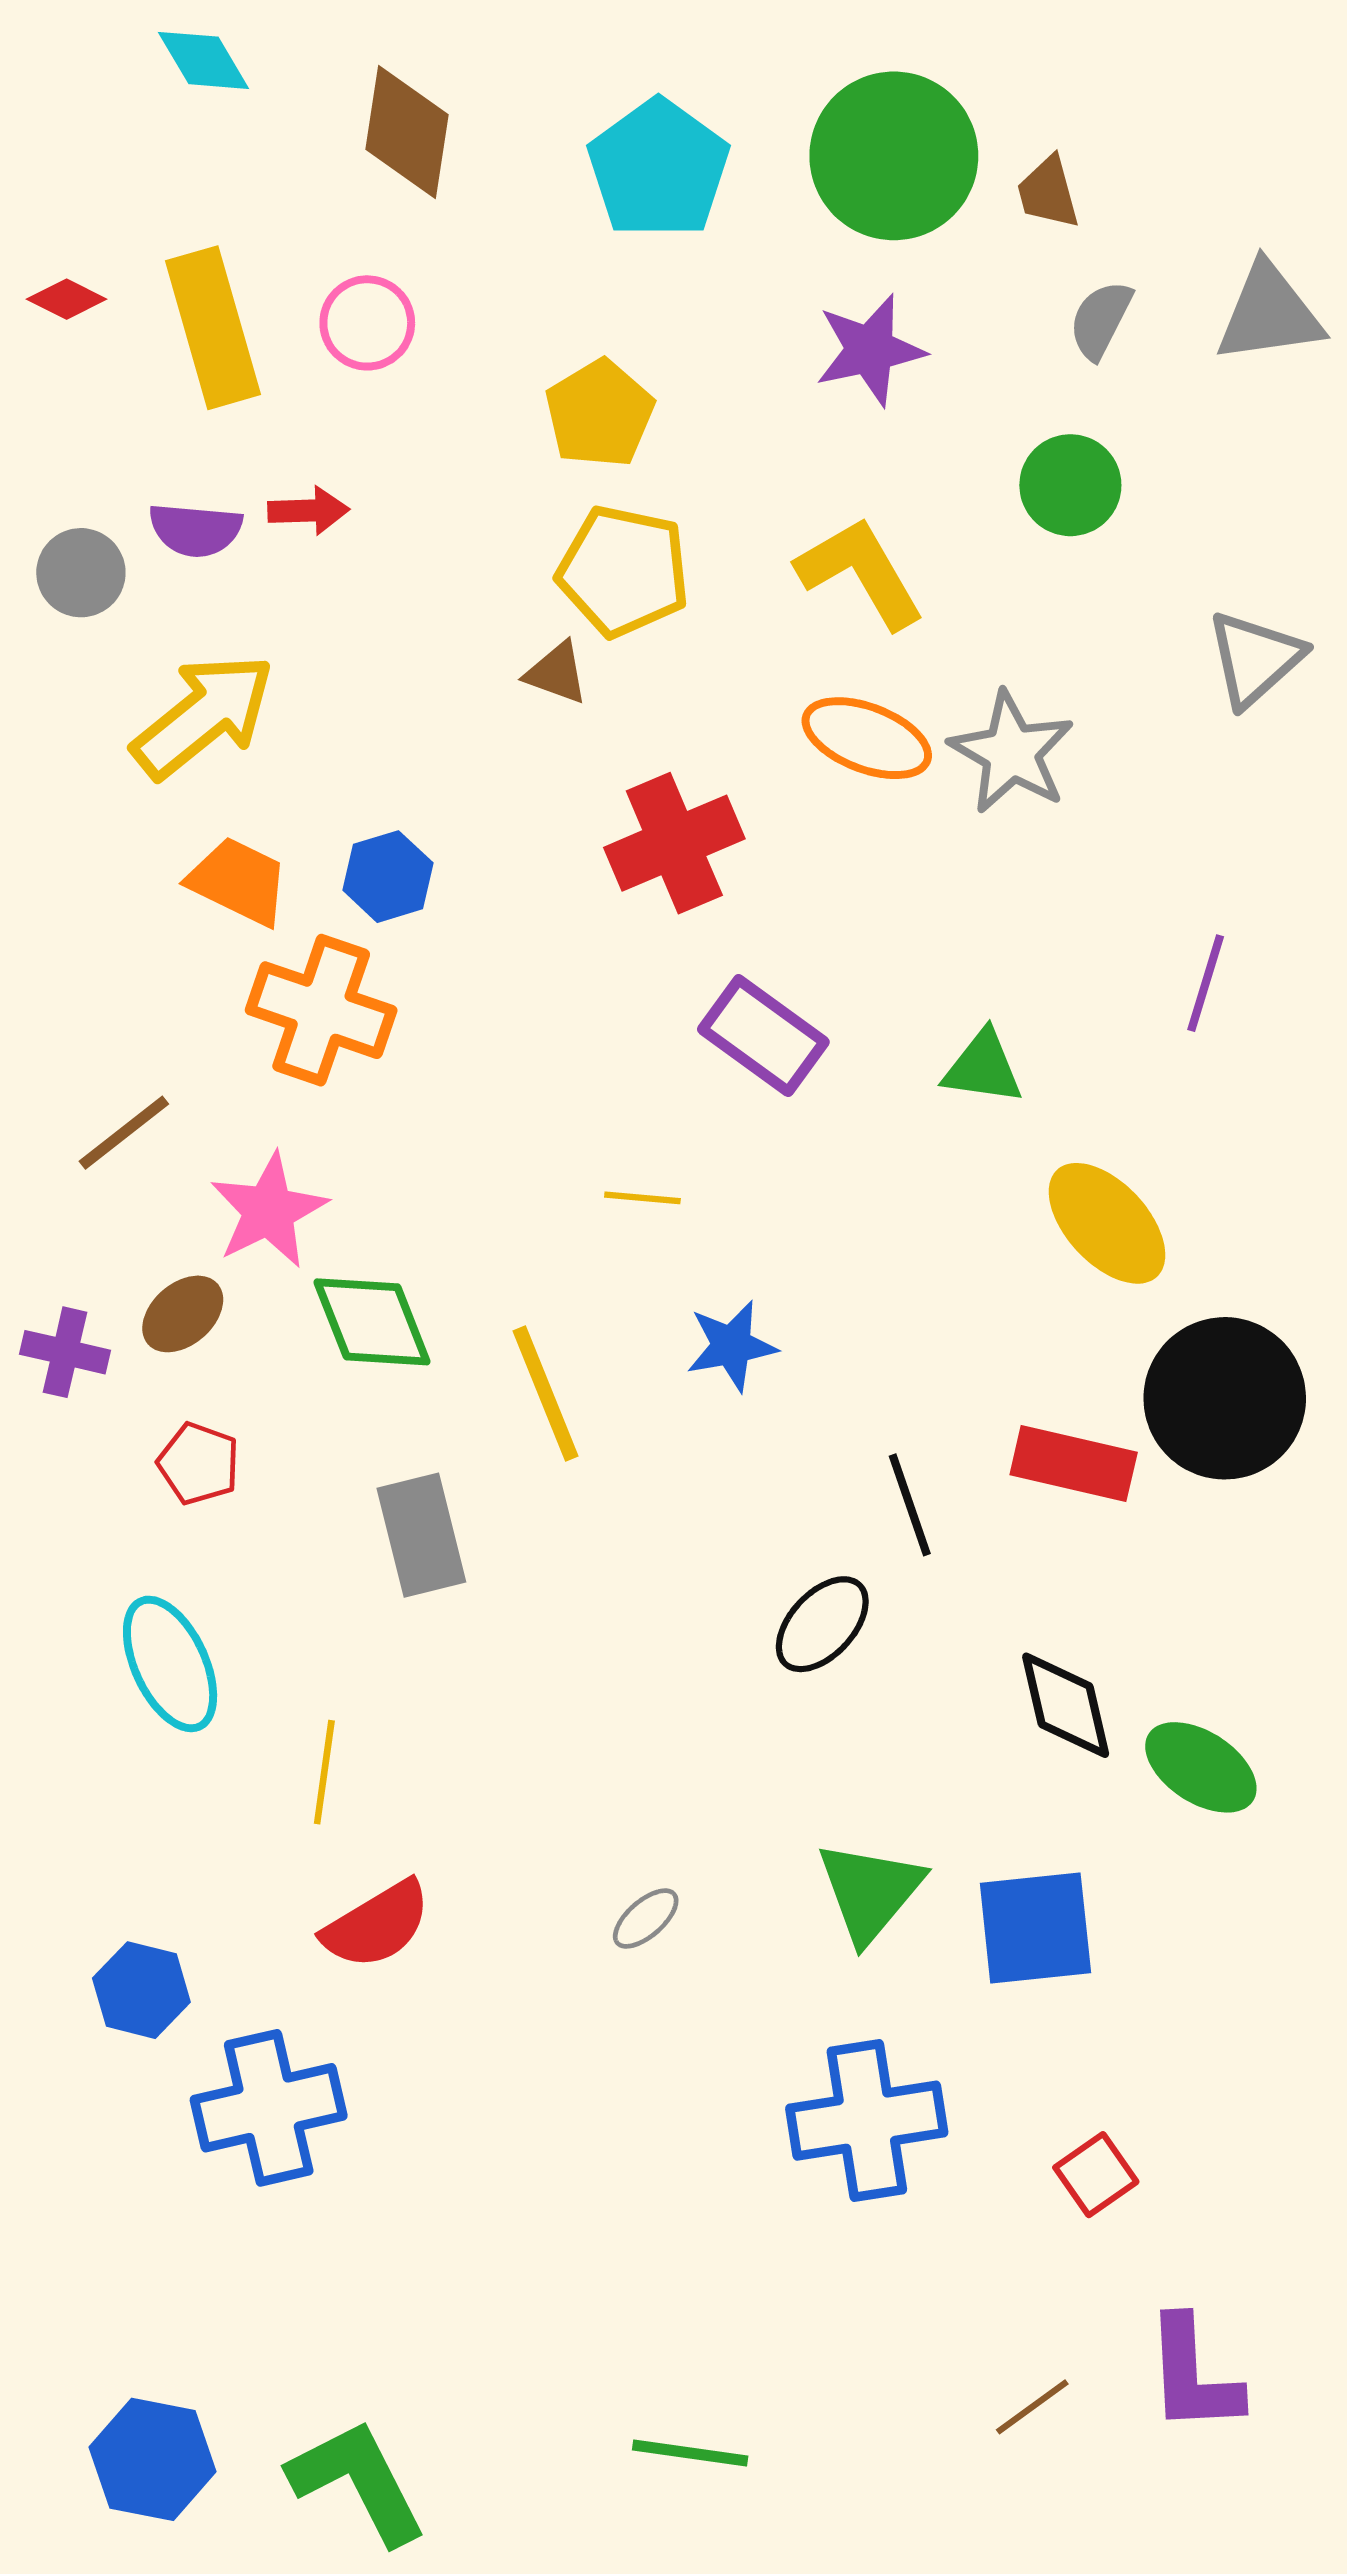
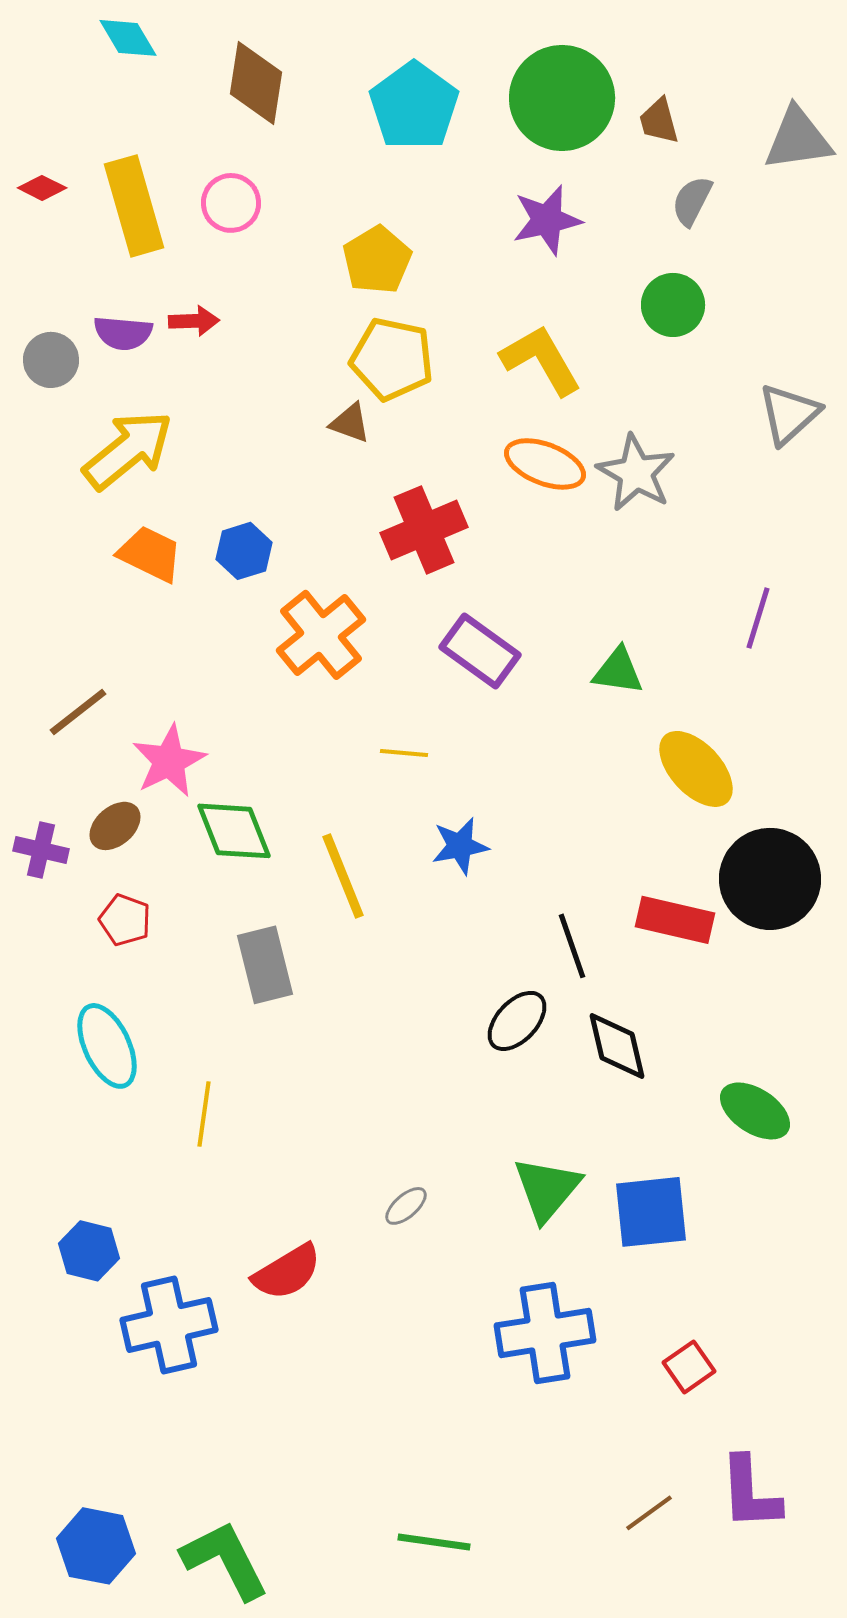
gray triangle: (1269, 313) -> (798, 139), moved
orange cross: (321, 1010) -> (321, 635), moved, turned 32
black diamond: (1066, 1705) -> (617, 1046), moved
red semicircle: (377, 1925) -> (287, 1272), moved

